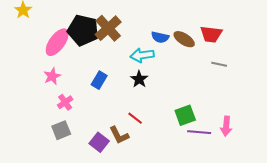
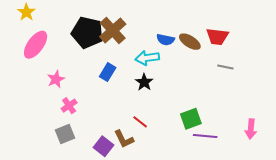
pink ellipse: (57, 42) -> (36, 45), moved
blue rectangle: (99, 80) -> (108, 72), moved
pink arrow: (226, 126) -> (251, 129), moved

